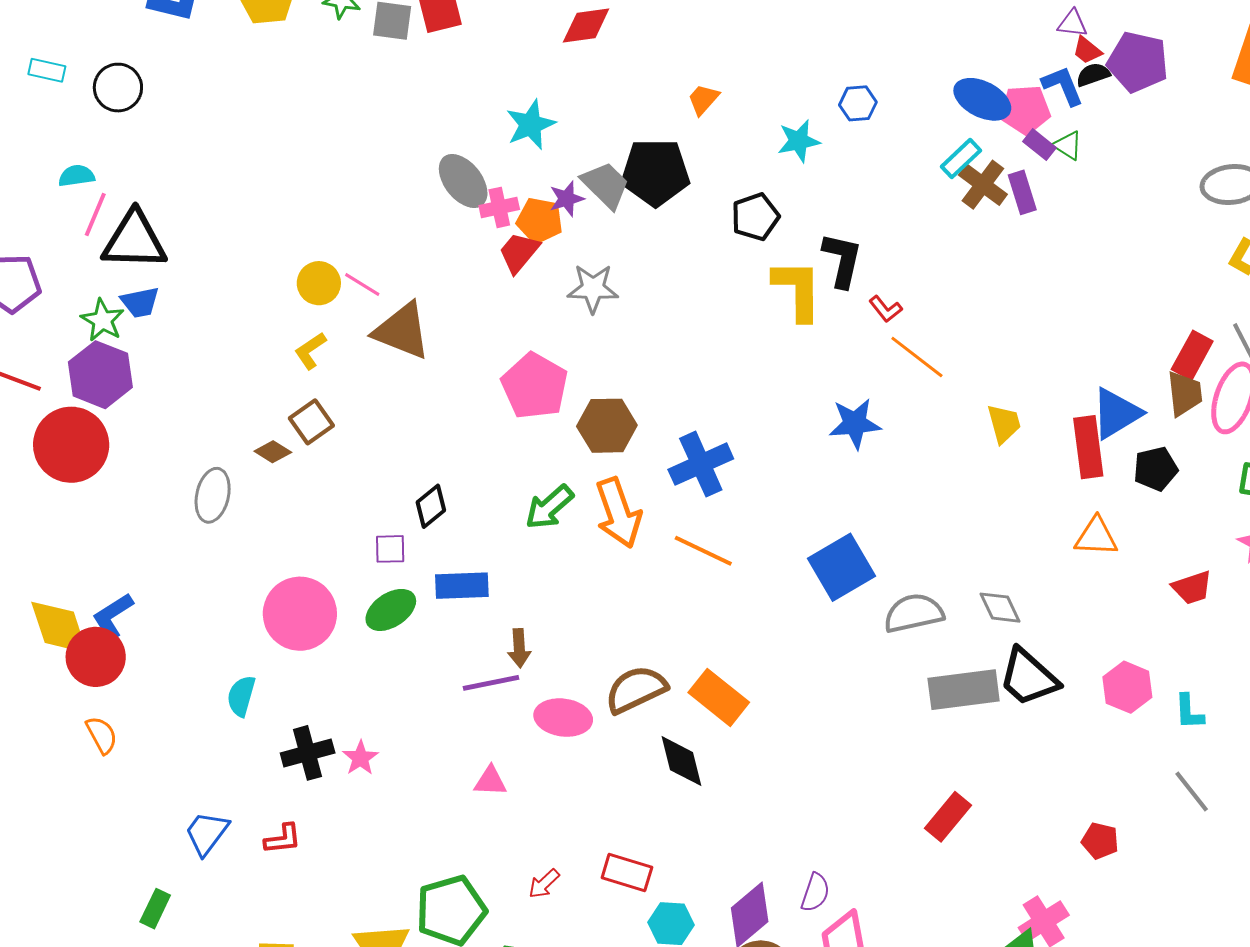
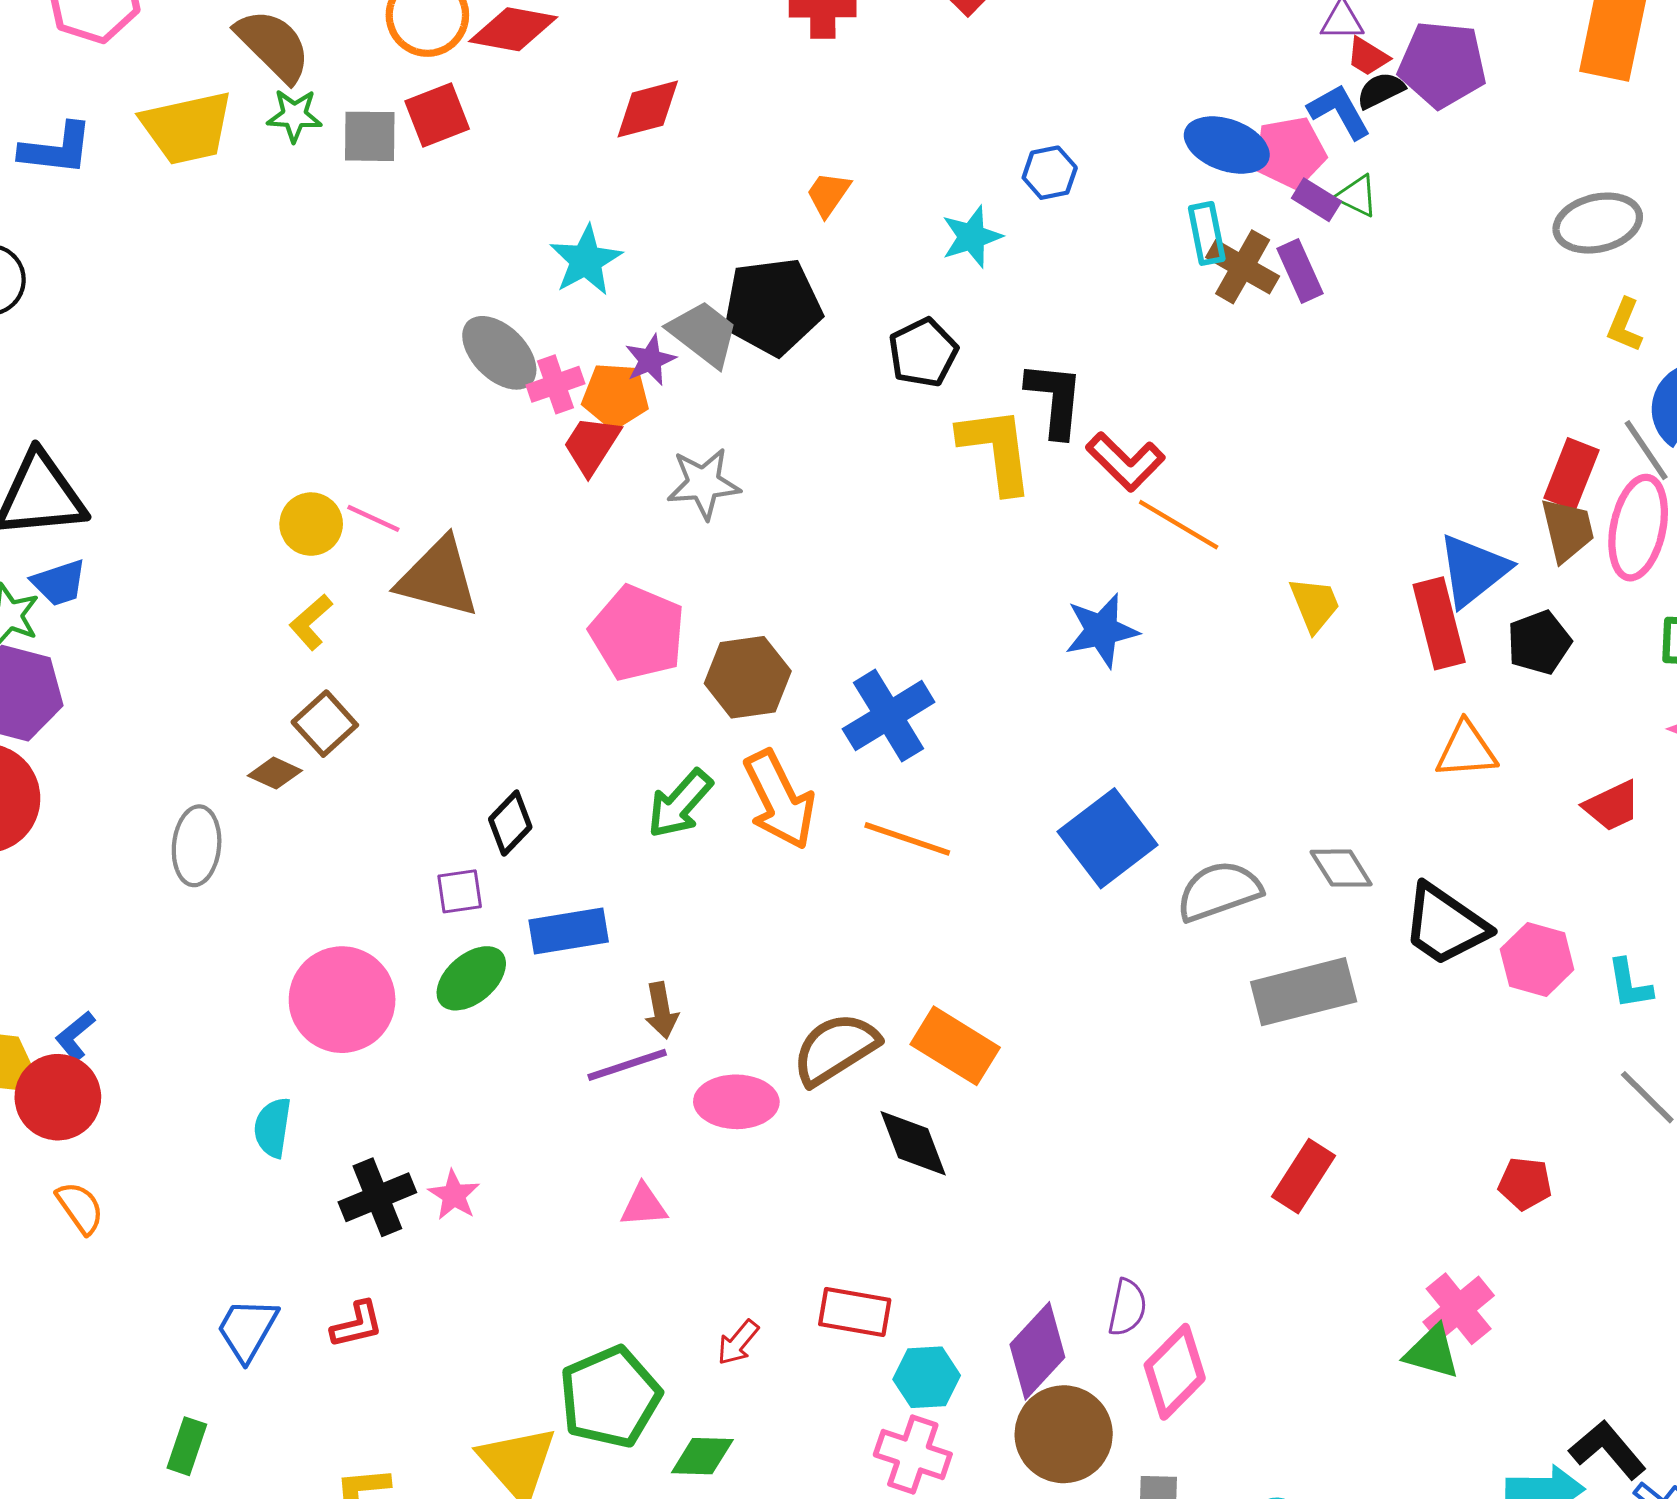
cyan rectangle: (961, 159) -> (1207, 233), turned -51
red L-shape: (886, 309) -> (1125, 462), size x1.6
blue L-shape: (113, 616) -> (75, 1036), size x0.7
black trapezoid: (1029, 677) -> (1445, 925), moved

